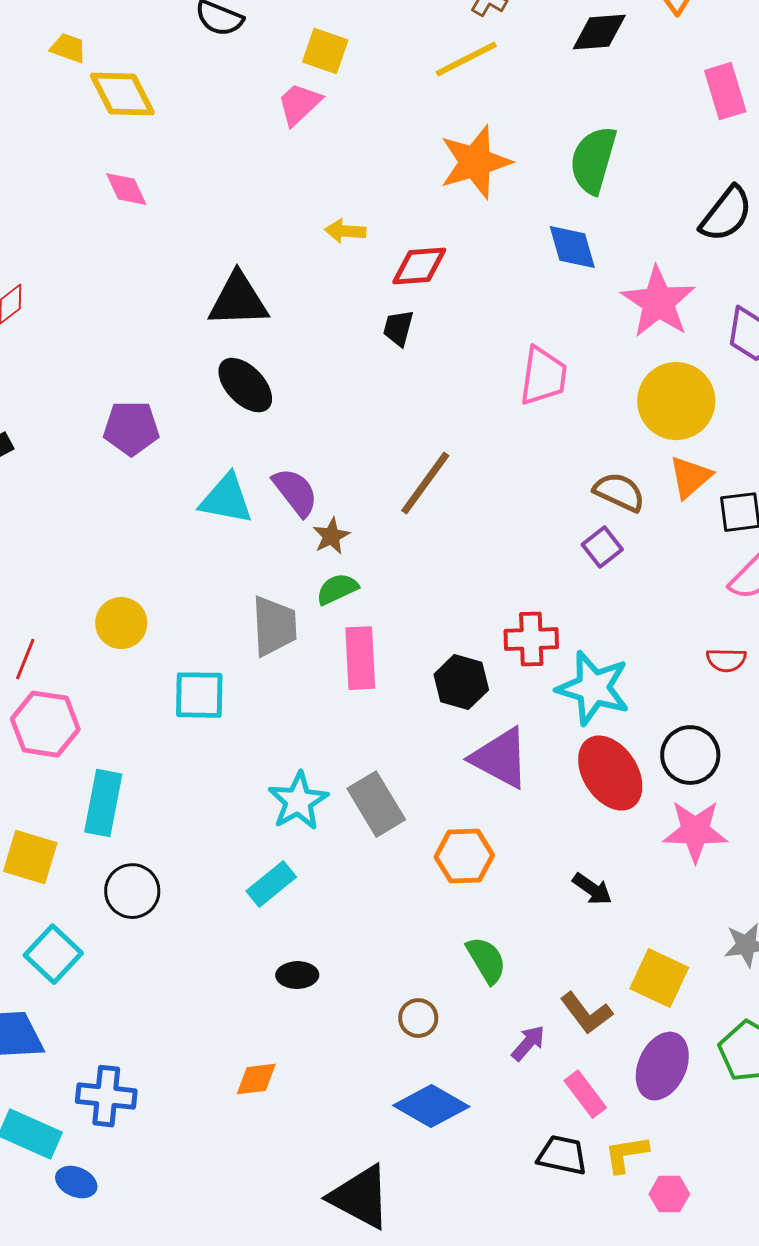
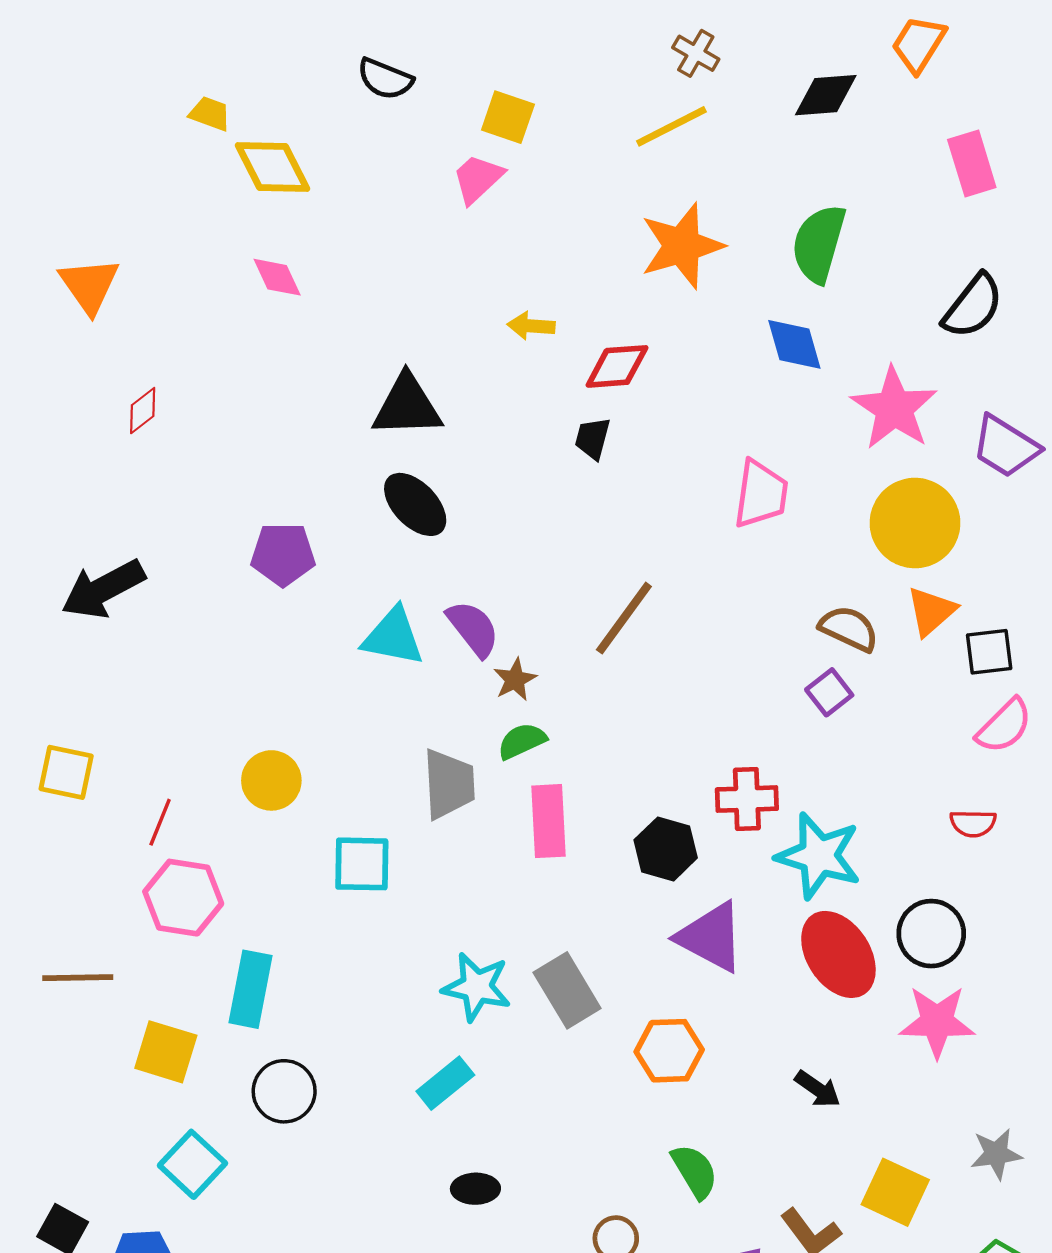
cyan star: (298, 801) -> (477, 987), turned -30

